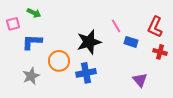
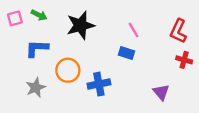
pink square: (13, 24) -> (15, 18), moved
black star: (89, 42) -> (81, 25), moved
blue rectangle: (131, 42) -> (127, 53), moved

